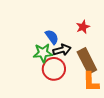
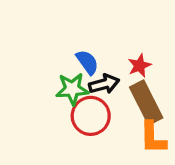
red star: (83, 27) -> (139, 66), moved

